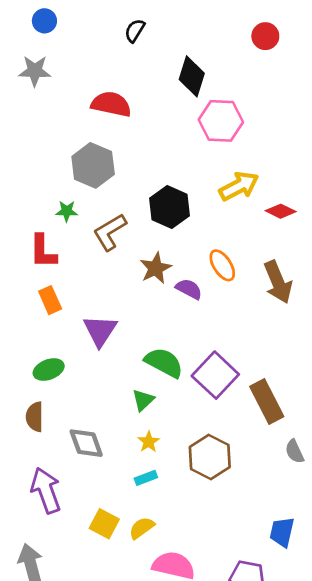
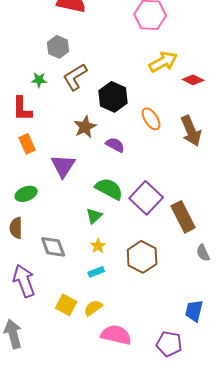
gray hexagon: (93, 165) -> (58, 47), size x0.7
black hexagon: (169, 207) -> (113, 97), moved
brown L-shape: (110, 232) -> (75, 77), moved
brown star: (156, 268) -> (85, 127), moved
purple semicircle: (189, 289) -> (115, 145), moved

